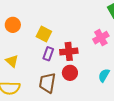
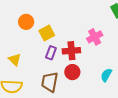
orange circle: (13, 25) -> (26, 22), moved
yellow square: (44, 34) -> (47, 33), turned 35
pink cross: (101, 38) -> (95, 37), moved

